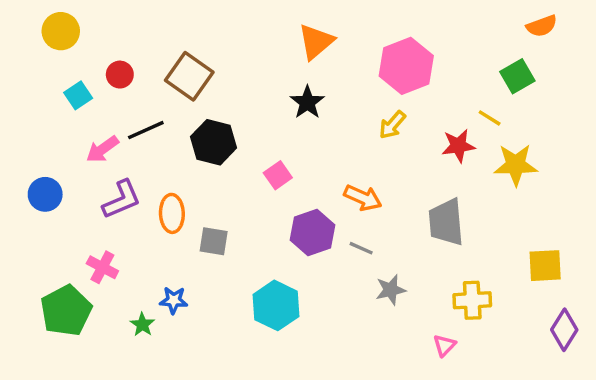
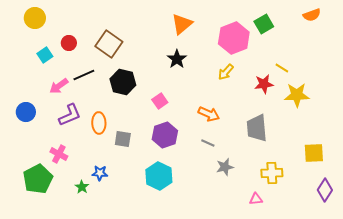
green square: (517, 76) -> (264, 24), moved
purple hexagon: (313, 233) -> (165, 135), moved
pink triangle: (444, 345) -> (256, 199), turned 40

